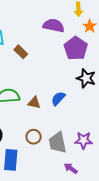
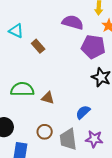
purple pentagon: (76, 48) -> (93, 47), turned -30
blue semicircle: (58, 98) -> (83, 112), moved

